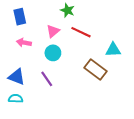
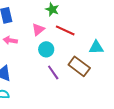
cyan circle: (53, 53) -> (46, 49), moved
purple line: (47, 79) -> (53, 72), moved

